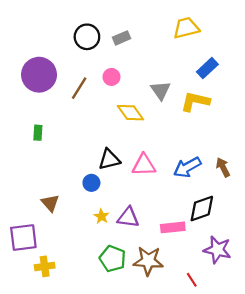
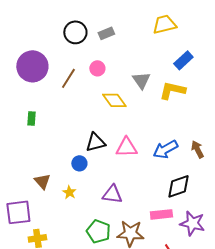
yellow star: (101, 216) -> (69, 192), moved
pink rectangle: (173, 227) -> (161, 214), moved

